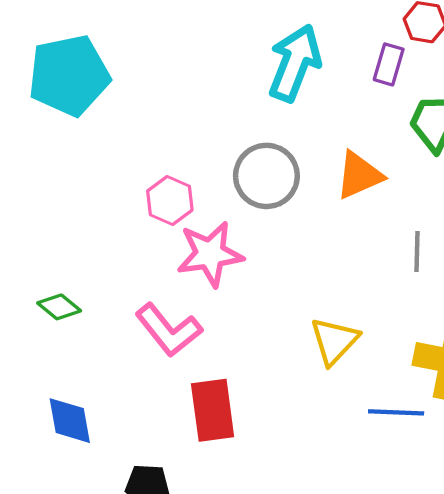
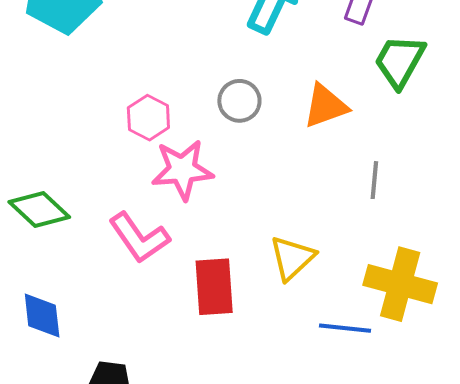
gray circle: (266, 176) -> (239, 101), size x0.7
green diamond: (59, 307) -> (39, 209), size x1.5
red rectangle: (213, 410) -> (214, 287), moved

